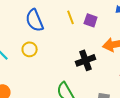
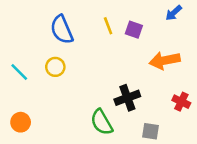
black cross: (86, 60) -> (127, 98), moved

